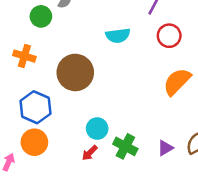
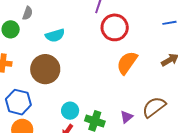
cyan semicircle: (118, 35) -> (55, 35), moved
red circle: (169, 36) -> (115, 27), size x1.4

